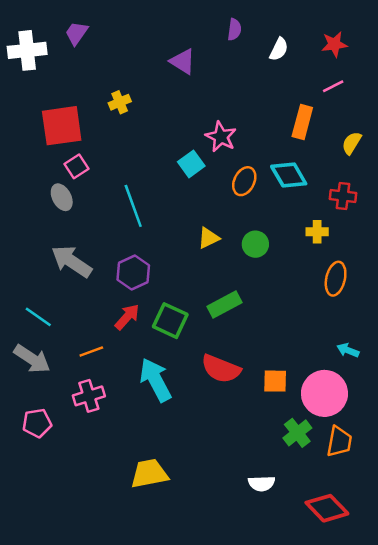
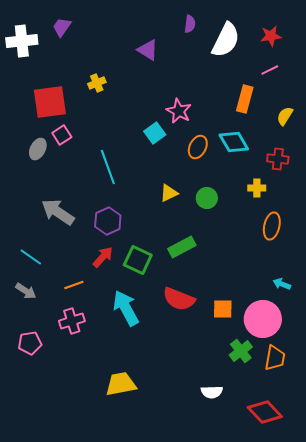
white semicircle: (279, 49) -> (226, 40), size x1.8
gray ellipse: (62, 197) -> (38, 149), moved, turned 55
gray arrow: (32, 359) -> (26, 291), size x0.7

